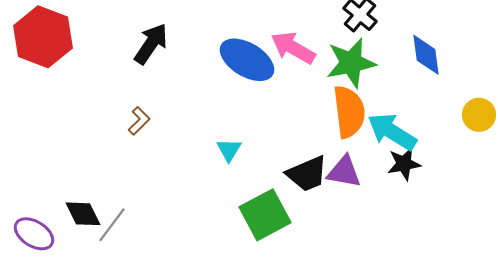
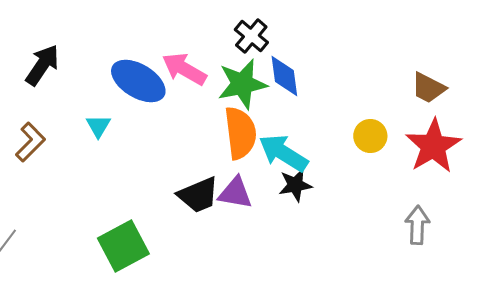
blue diamond: (426, 55) -> (284, 76), moved
brown L-shape: (139, 121) -> (30, 142), size x1.4
cyan triangle: (229, 150) -> (98, 126), moved
green square: (265, 215) -> (123, 246), moved

